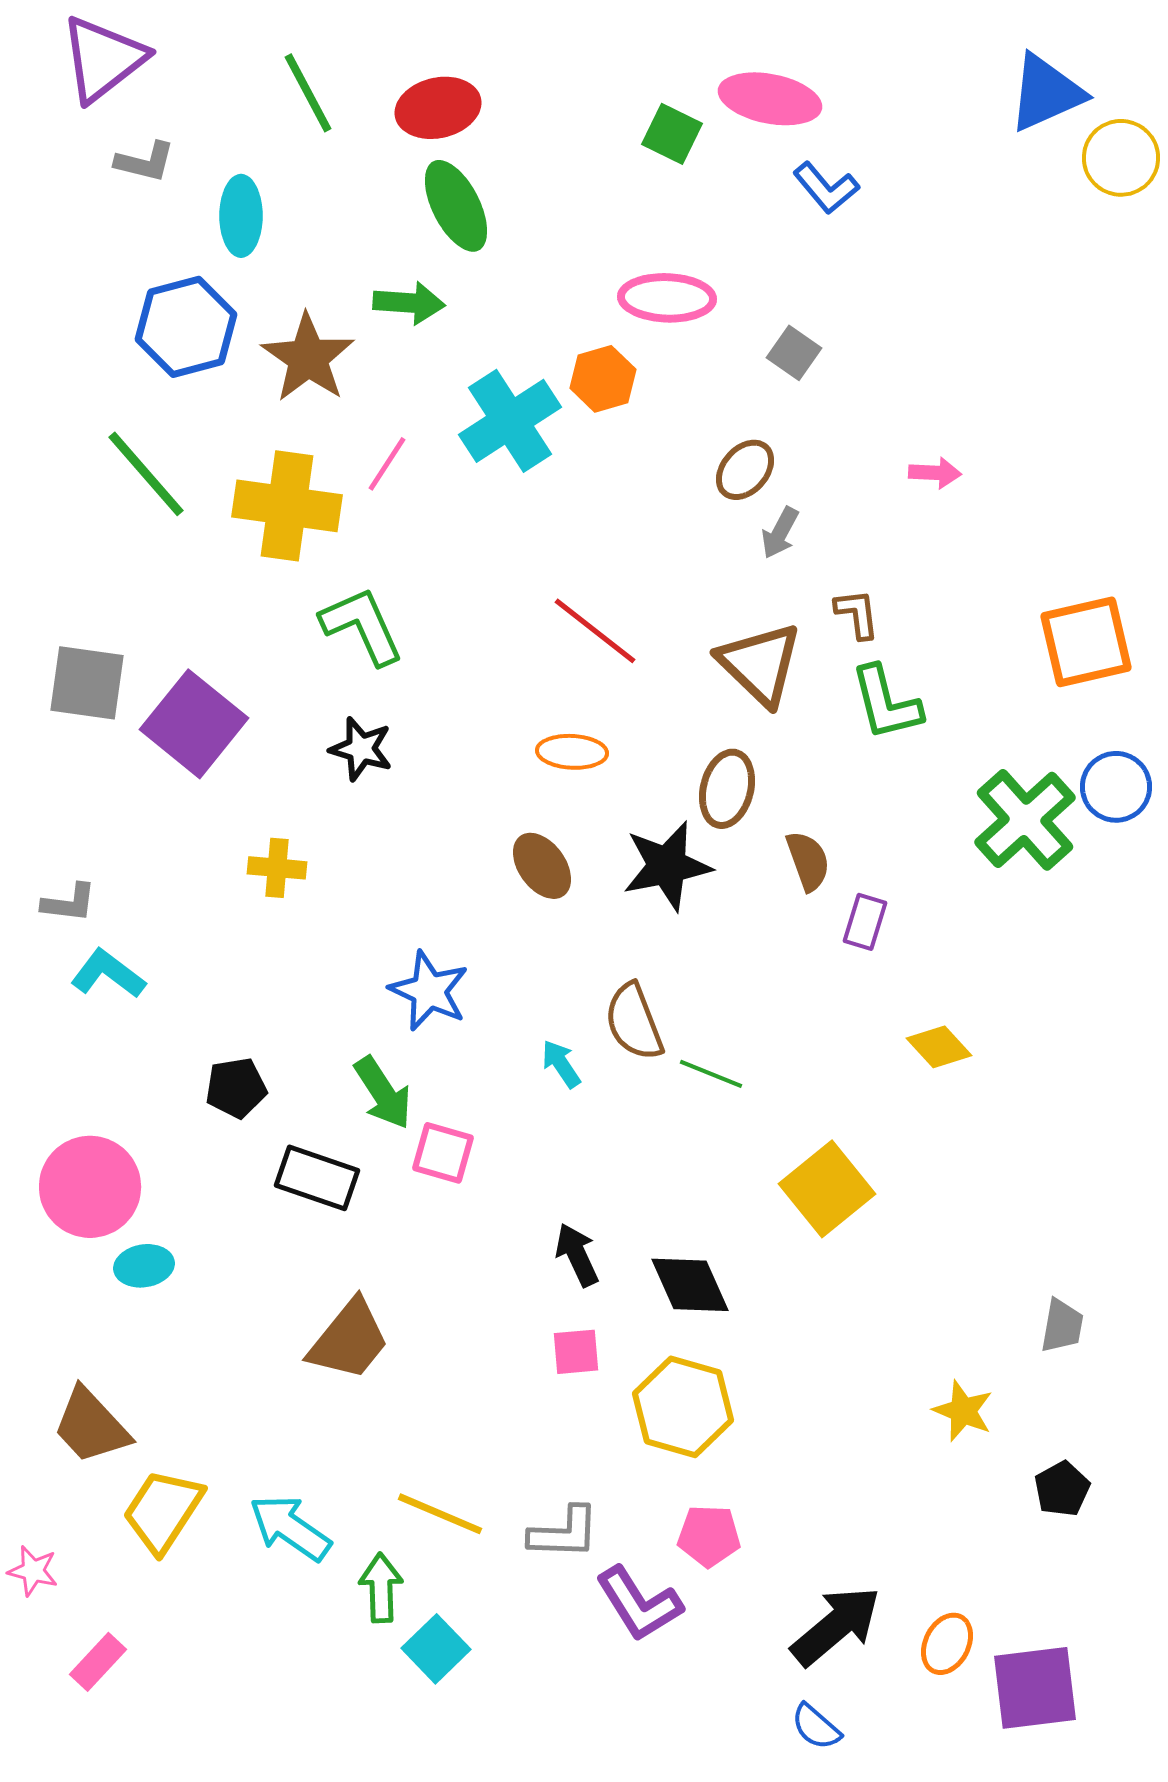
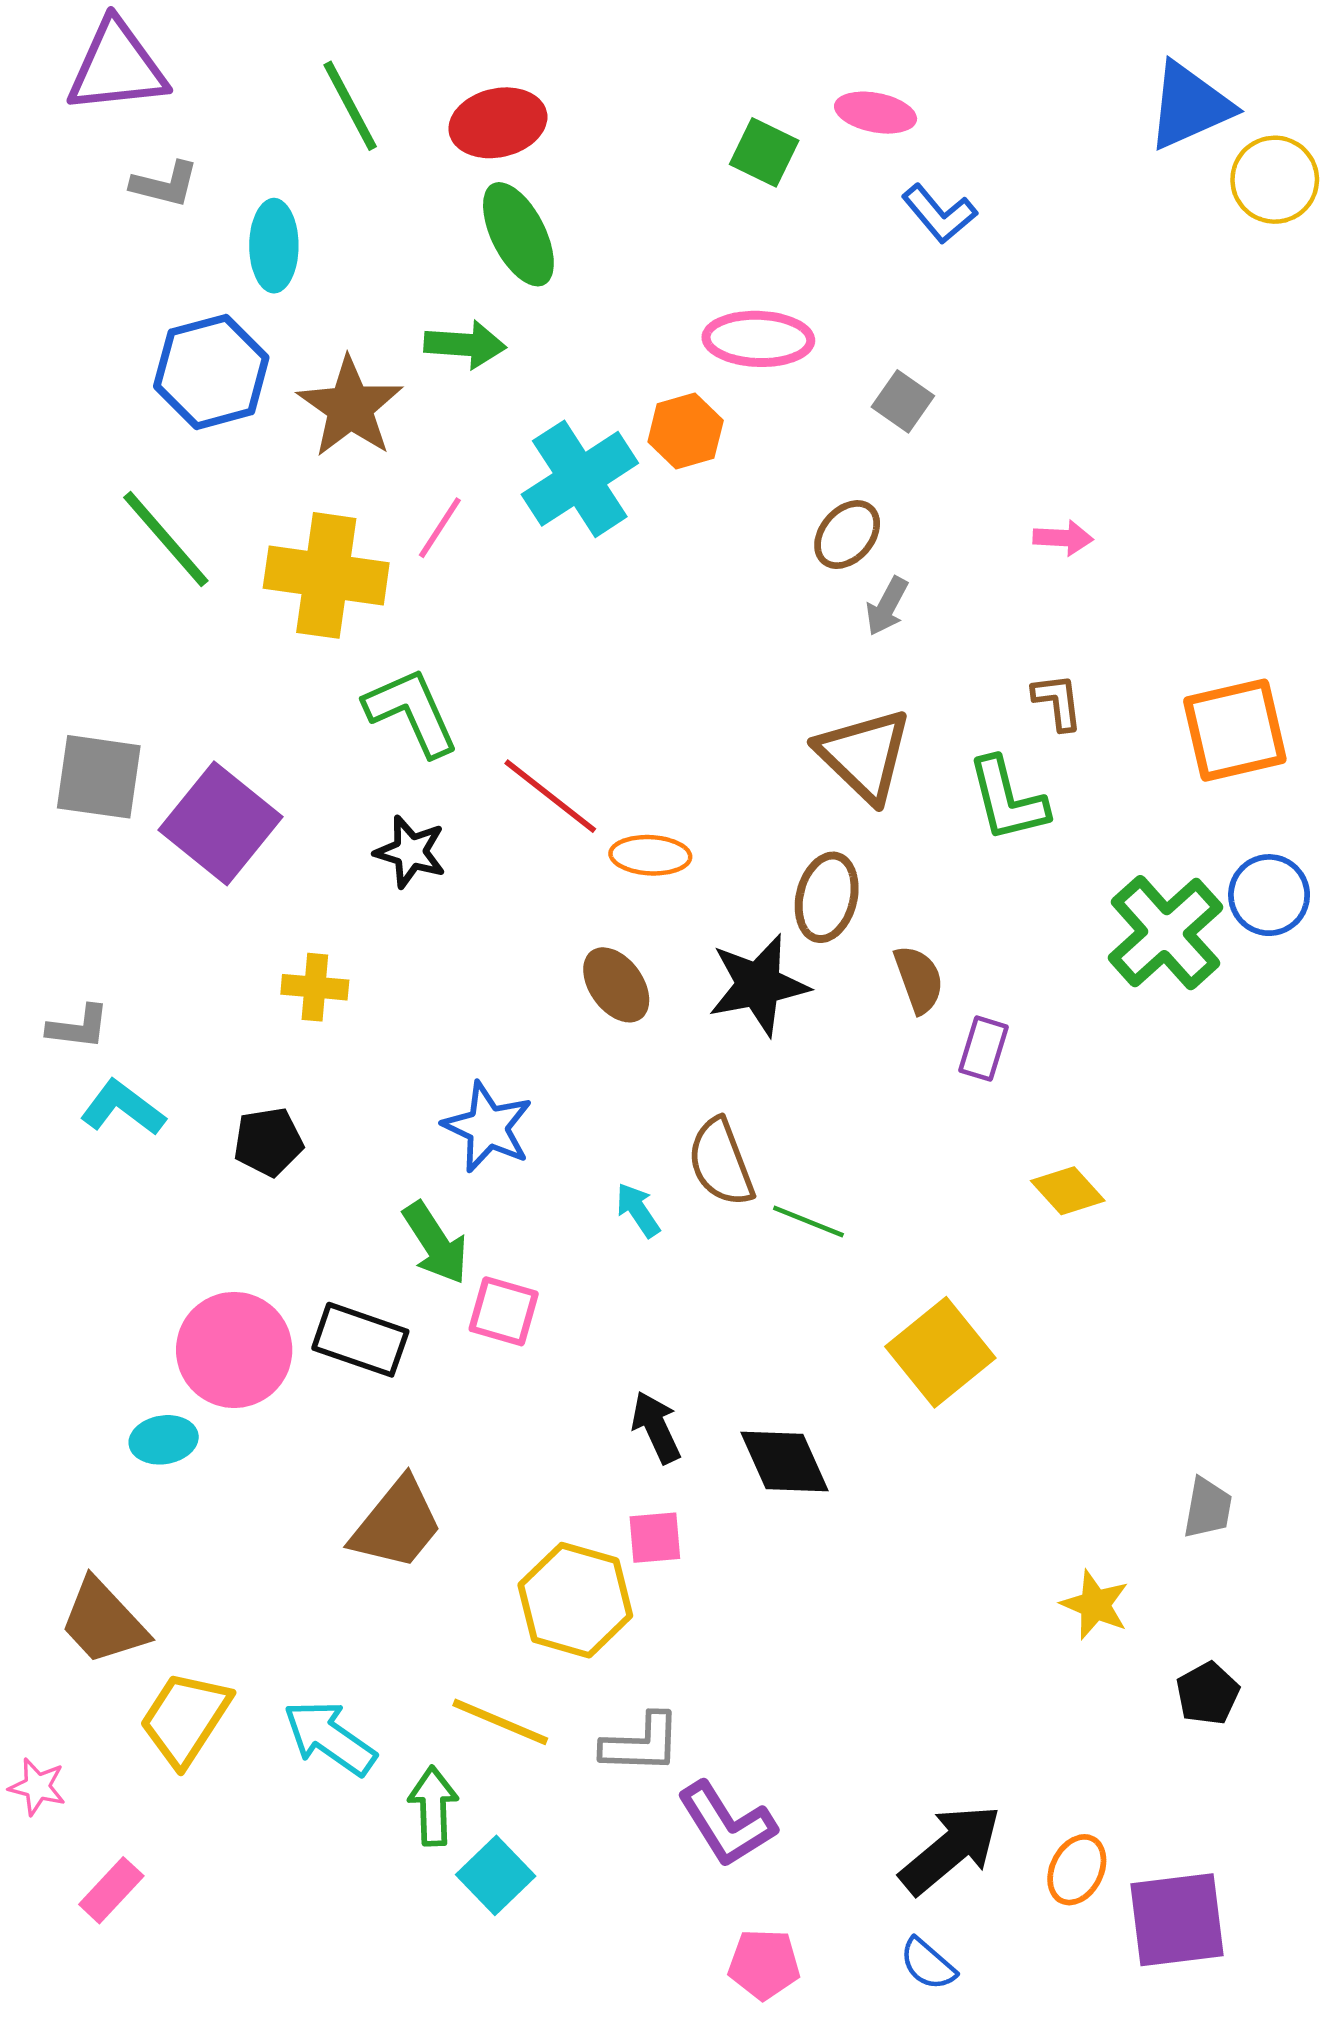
purple triangle: (103, 59) -> (117, 67), turned 32
pink ellipse: (770, 99) -> (876, 113), size x0.7
brown L-shape: (857, 614) -> (1058, 702), moved
red line: (595, 631) -> (550, 796), moved
black pentagon: (236, 1088) -> (268, 1142), moved
pink circle: (90, 1187) -> (234, 1350), moved
yellow hexagon: (683, 1407) -> (575, 1600), moved
pink pentagon: (709, 1536) -> (764, 1964), moved

